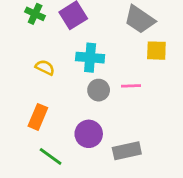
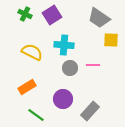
yellow semicircle: (45, 67) -> (32, 52), size x1.5
orange rectangle: (38, 117) -> (27, 87), turned 36
gray rectangle: (127, 151) -> (90, 111), turned -36

